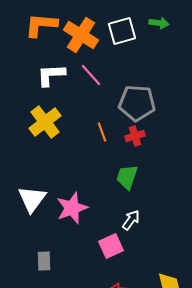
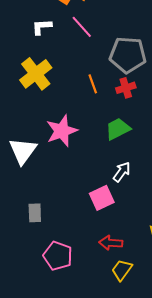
white L-shape: (51, 75) -> (42, 27), size x0.7
green trapezoid: (127, 177) -> (118, 129), turned 44
pink star: (72, 208) -> (62, 131), moved

